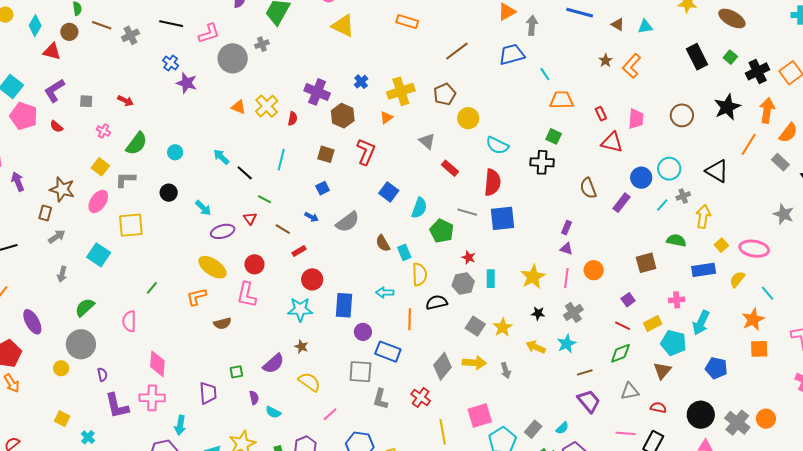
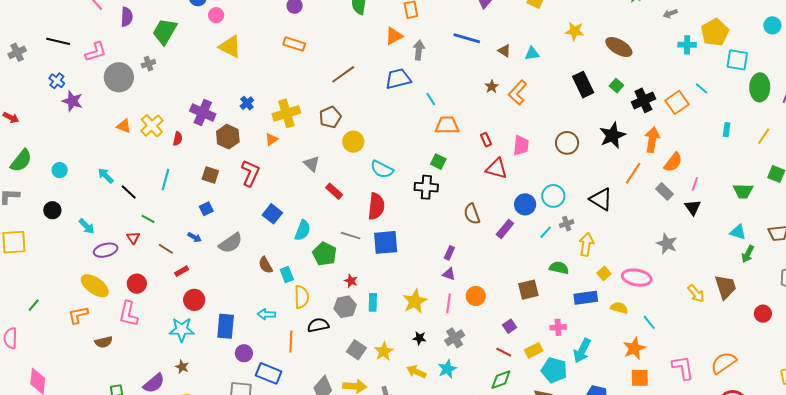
yellow semicircle: (737, 279) -> (619, 308), turned 66

